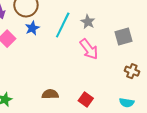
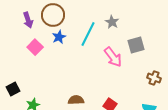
gray star: (88, 22) -> (112, 22), moved
gray square: (124, 37) -> (136, 45), moved

